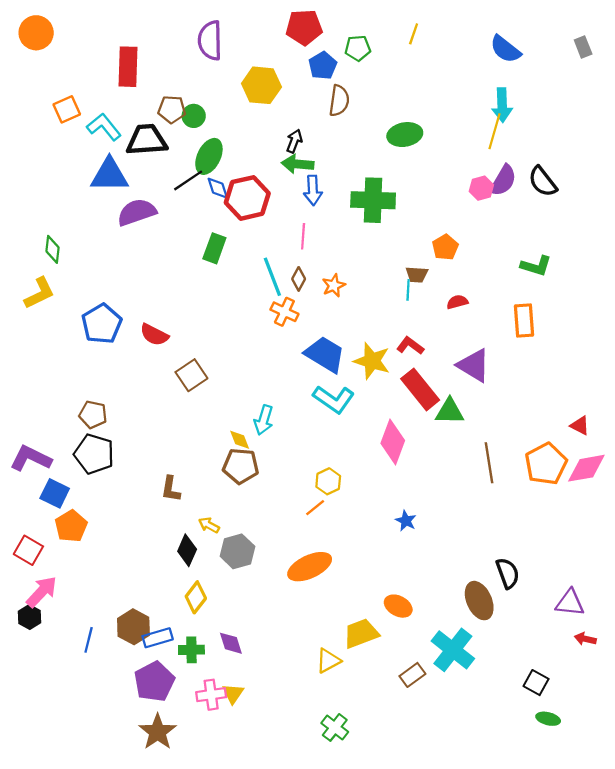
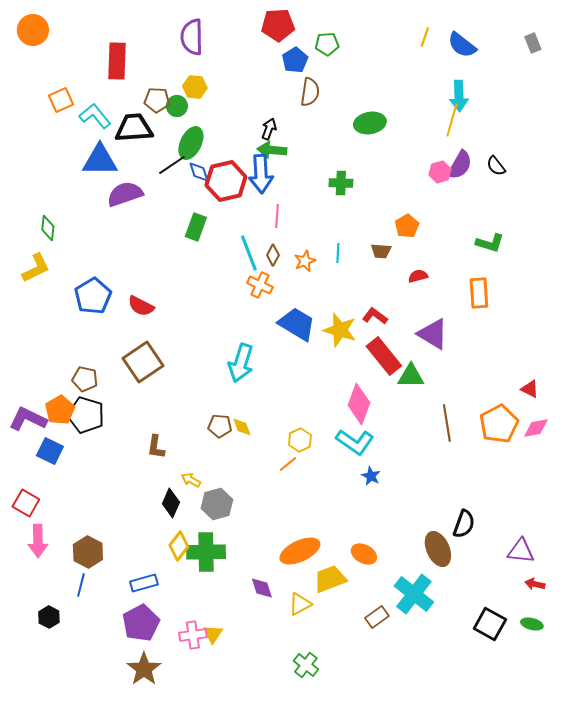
yellow line: (414, 34) -> (425, 37), moved
yellow hexagon: (261, 85) -> (195, 87), moved, size x0.7
black semicircle: (543, 182) -> (496, 166), size x0.7
blue arrow: (313, 190) -> (261, 174), moved, size x1.4
green cross: (373, 200) -> (341, 183), size x0.6
cyan line: (408, 290) -> (338, 253), moved
brown square: (191, 375) -> (143, 362), moved, size x1.4
cyan L-shape: (334, 399) -> (355, 442), moved
cyan arrow: (264, 420) -> (241, 363), moved, size x1.4
yellow diamond: (240, 440) -> (242, 427), moved
brown pentagon: (241, 466) -> (220, 426), size x0.7
pink diamond: (586, 468) -> (536, 428), size x0.7
orange pentagon: (71, 526) -> (60, 410), moved
orange ellipse: (310, 567) -> (300, 551), moved
black semicircle: (508, 573) -> (464, 524), turned 40
pink arrow: (42, 592) -> (38, 541), turned 136
black hexagon: (30, 617) -> (49, 617), moved
brown hexagon: (133, 627) -> (88, 552), moved
purple diamond: (231, 643) -> (262, 588), moved
green cross: (191, 650) -> (206, 552), moved, size x1.6
black square: (536, 683) -> (490, 624), size x1.4
green ellipse: (548, 719) -> (532, 624), moved

